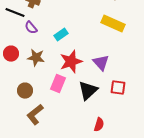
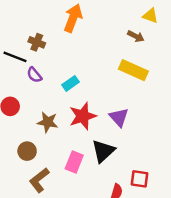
brown star: (36, 58) -> (48, 122), moved
pink rectangle: (58, 84) -> (74, 162), moved
red square: (118, 88) -> (139, 179), moved

